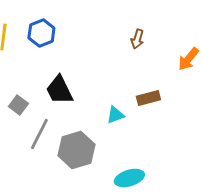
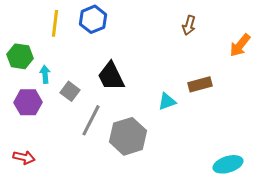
cyan ellipse: (129, 178) -> (228, 164), moved

